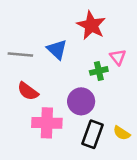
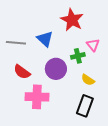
purple circle: (81, 101) -> (56, 69), moved
yellow semicircle: (122, 133) -> (88, 80), moved
black rectangle: (92, 134) -> (85, 106), moved

